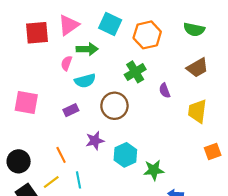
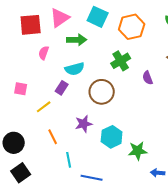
pink semicircle: (67, 63) -> (44, 53), moved
pink square: (26, 102) -> (21, 89), size x0.6
purple rectangle: (71, 110) -> (62, 88), moved, turned -32
yellow line: (51, 182) -> (44, 107), moved

